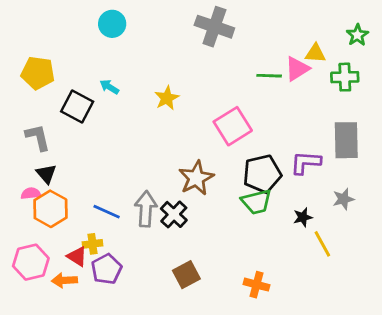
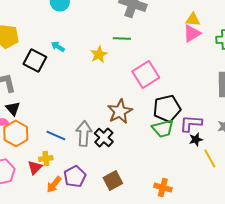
yellow triangle: (315, 53) -> (193, 20), moved
green line: (269, 76) -> (122, 38), moved
purple L-shape: (306, 163) -> (191, 124), moved
red triangle: (77, 256) -> (35, 168), turned 42
purple pentagon: (107, 269) -> (75, 176), moved
orange arrow: (64, 280) -> (54, 184), moved, turned -48

